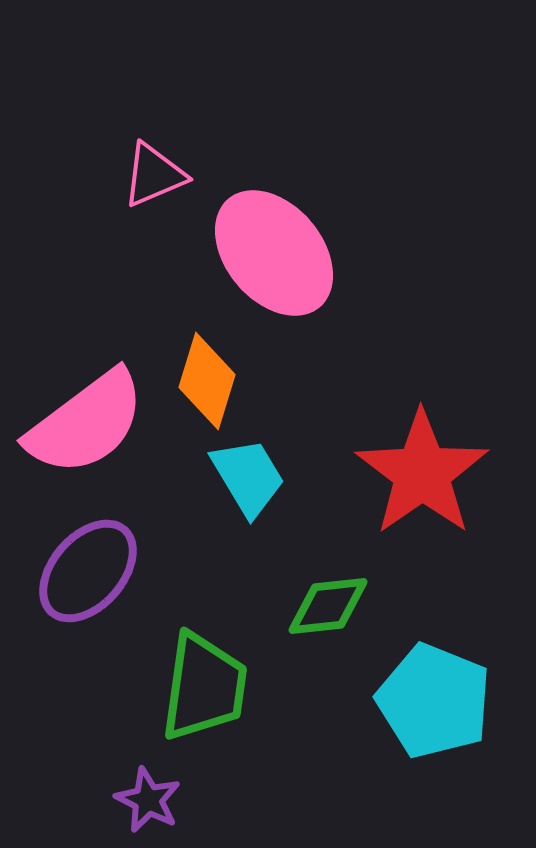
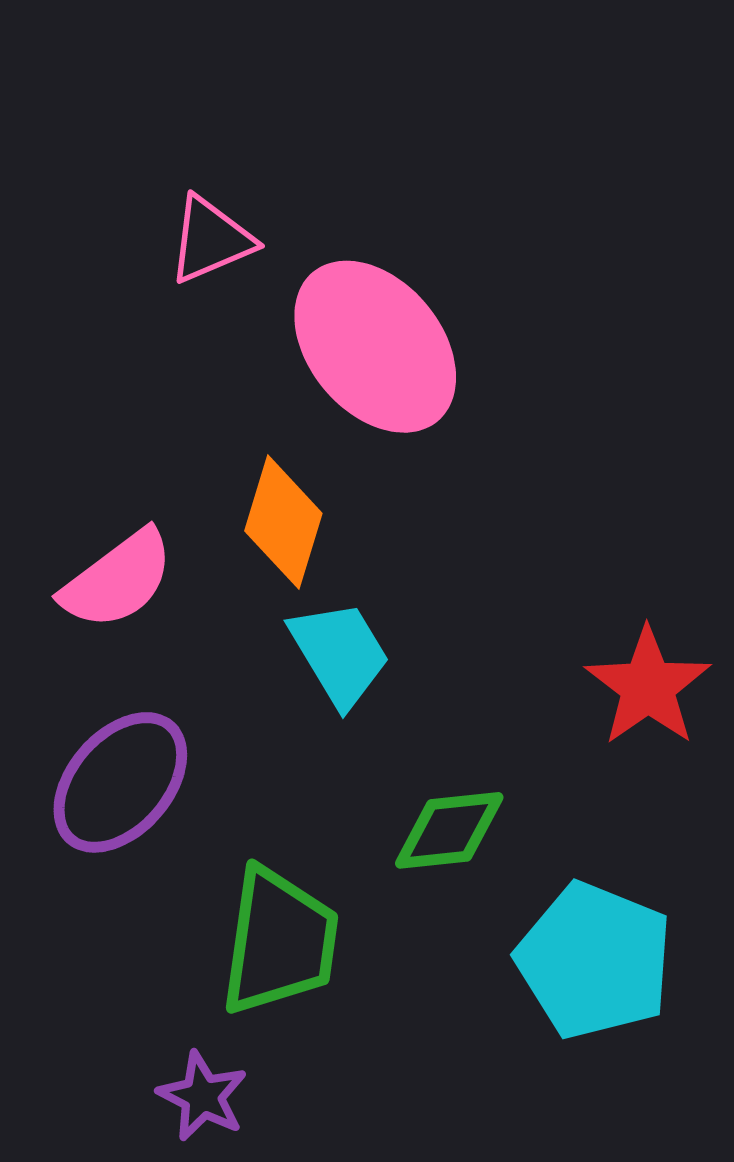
pink semicircle: (86, 423) -> (118, 580), size x0.7
red star: (422, 473) -> (648, 687), moved, size x0.7

